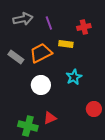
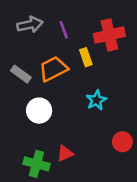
red cross: (84, 27) -> (109, 35), size x1.6
yellow rectangle: (66, 44) -> (86, 57), turned 64
white circle: (41, 85) -> (39, 111), moved

